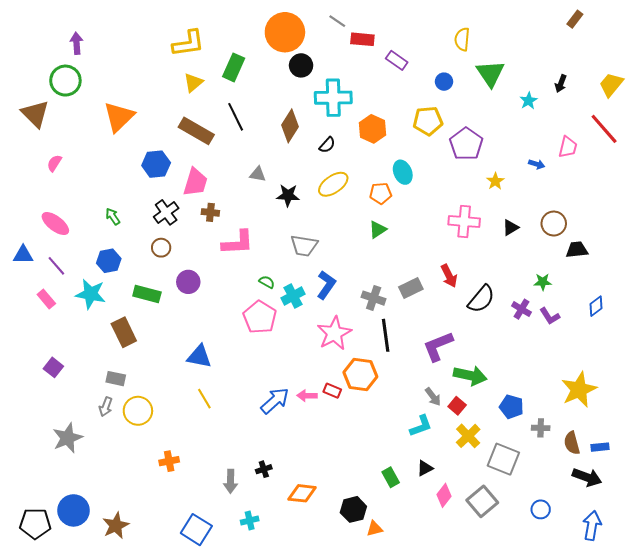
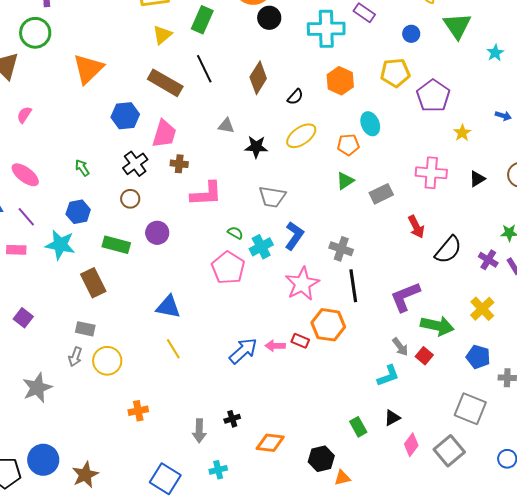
cyan cross: (333, 98) -> (326, 29), moved
gray rectangle: (411, 288) -> (381, 194), moved
pink rectangle: (46, 299) -> (16, 250), turned -48
yellow cross: (468, 436) -> (482, 309), moved

